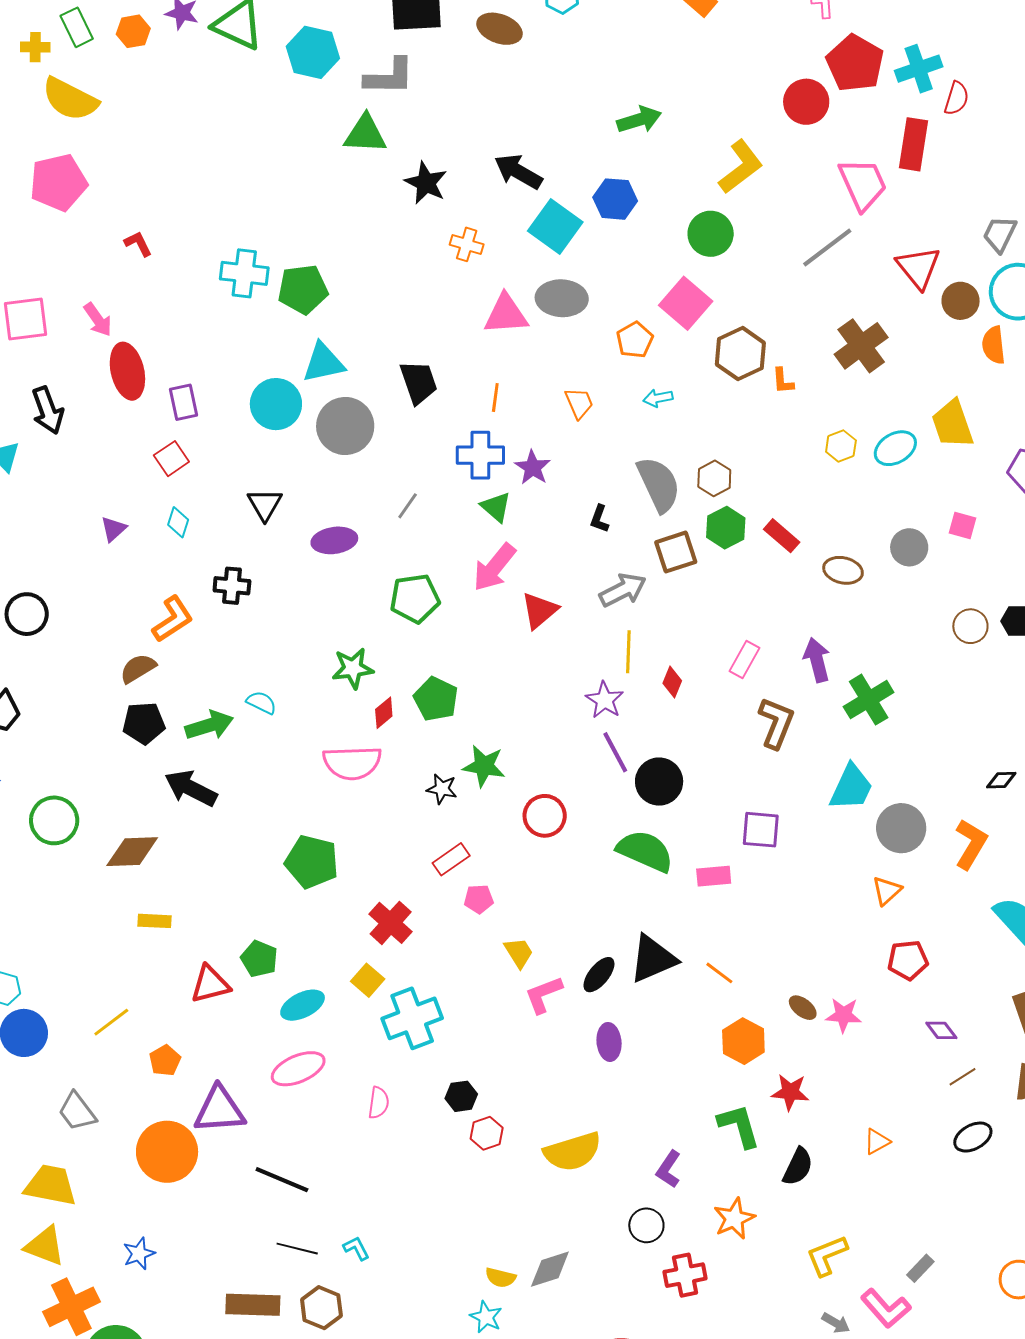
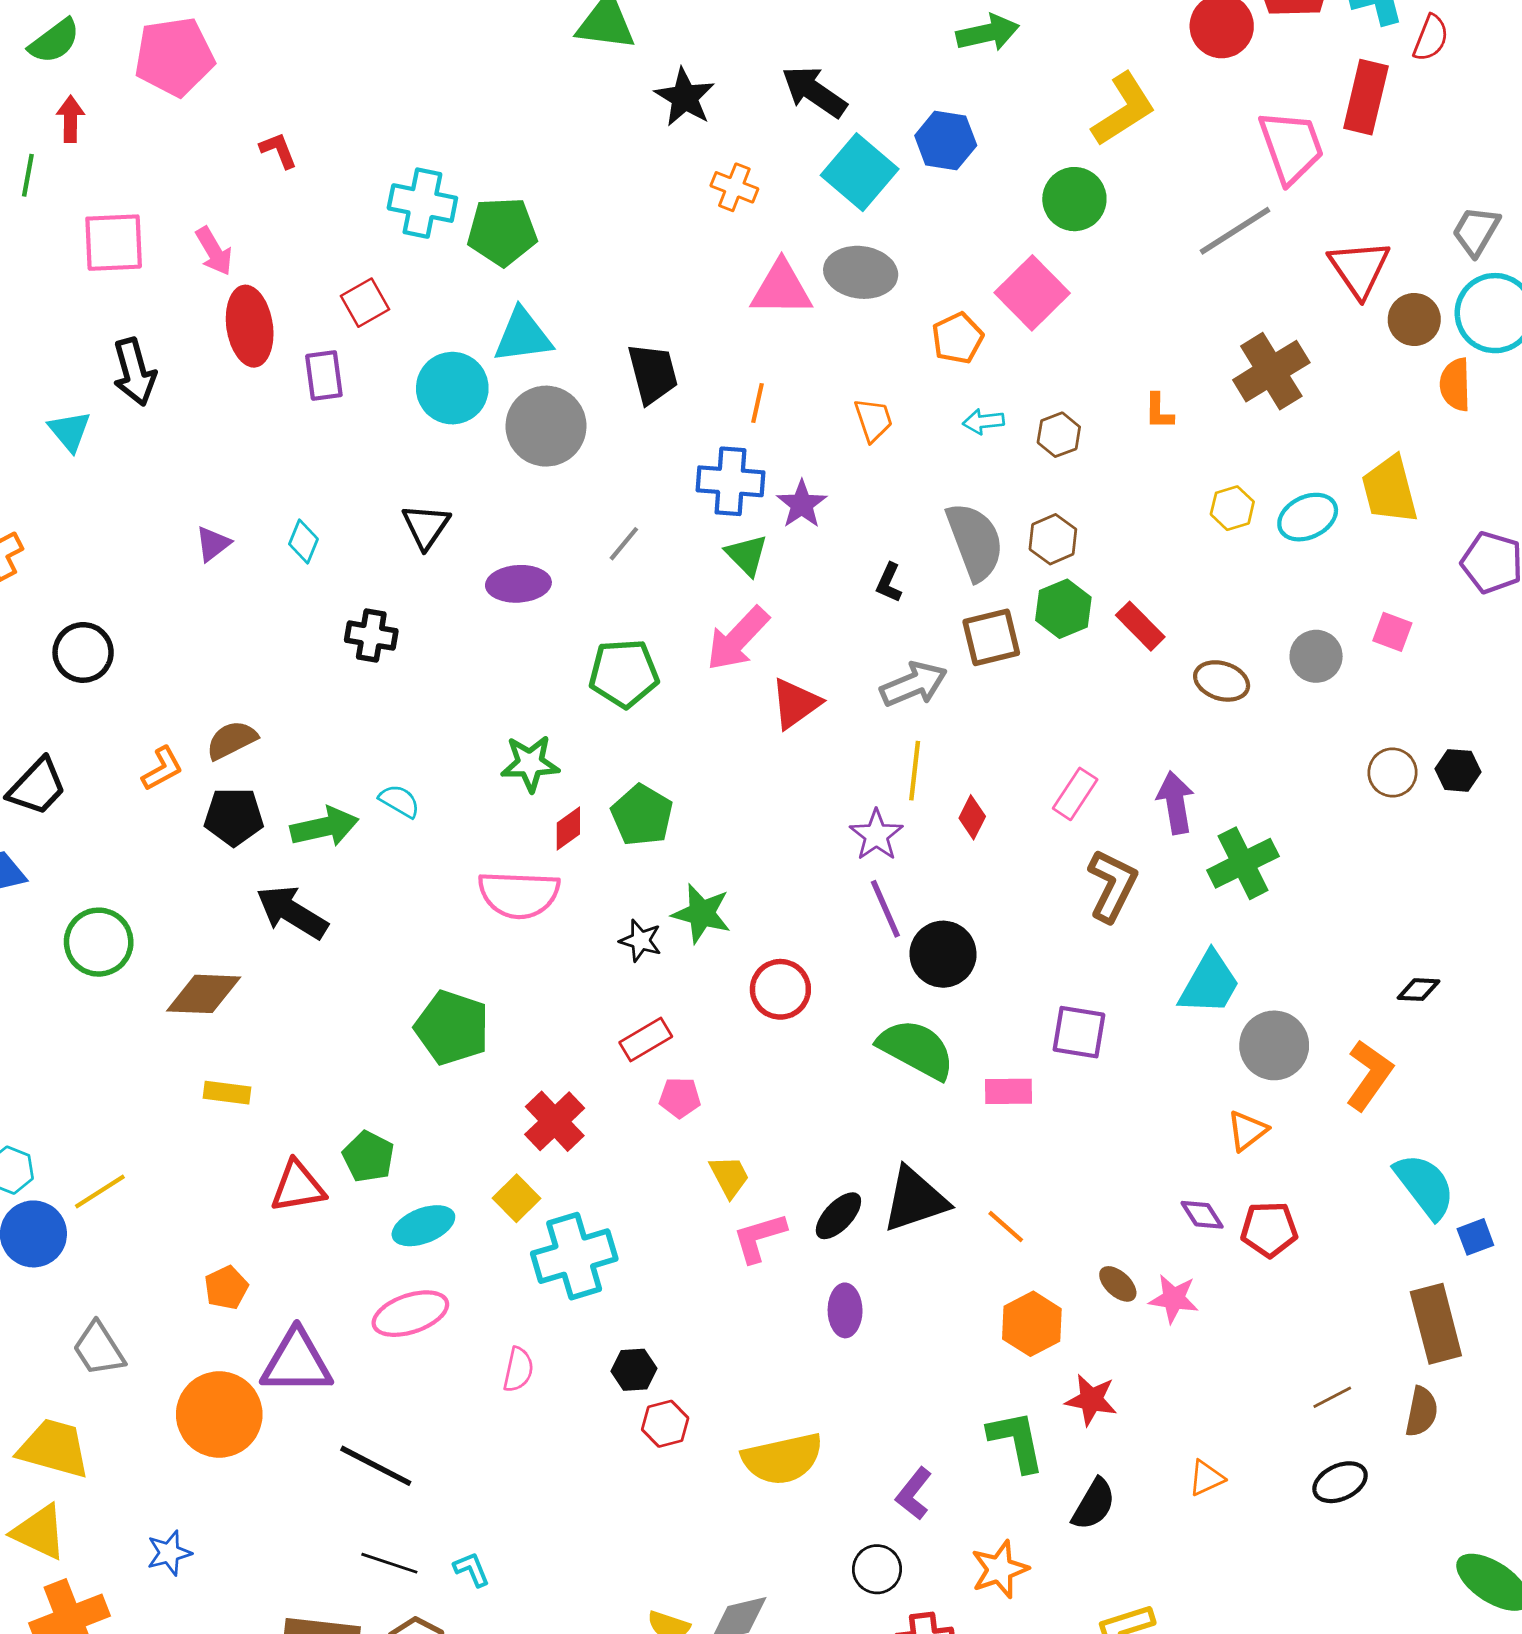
brown hexagon: (740, 354) -> (1059, 435), moved, size x0.6
red square: (171, 459) -> (365, 303), moved
orange L-shape: (173, 619) -> (162, 769), moved, size x0.7
yellow line: (111, 1022) -> (100, 1191), moved
purple diamond: (941, 1030) -> (1202, 1215), moved

